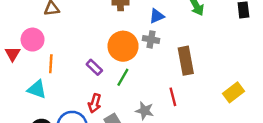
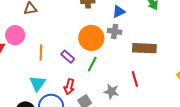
brown rectangle: (186, 61) -> (144, 48), turned -75
orange line: (51, 64) -> (41, 53), moved
cyan triangle: (37, 89) -> (37, 83), moved, turned 48

